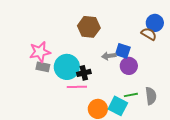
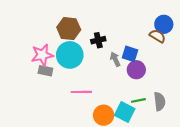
brown hexagon: (89, 27) -> (69, 29), moved
gray arrow: (109, 56) -> (115, 59), turned 72
cyan circle: (67, 67) -> (70, 55), moved
black cross: (84, 73) -> (98, 40), moved

